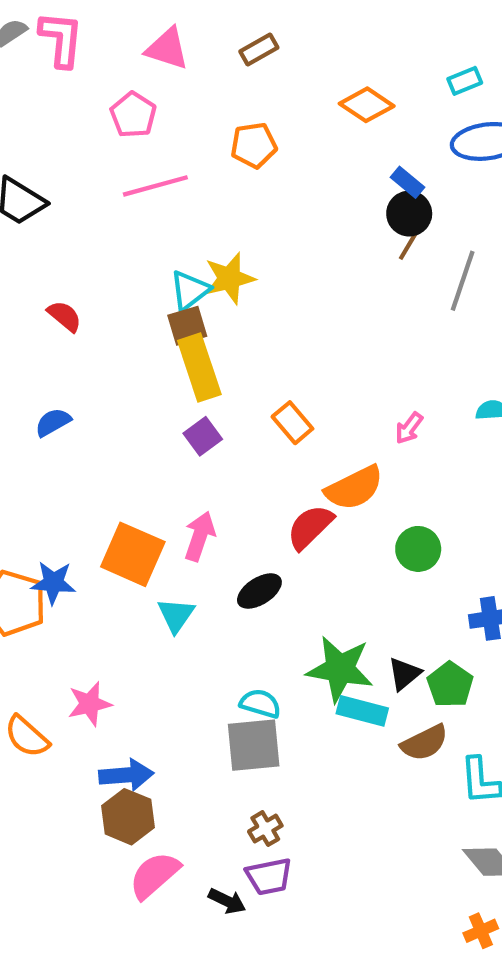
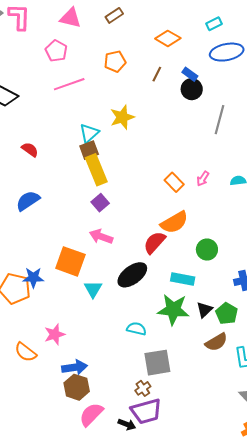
brown line: (409, 245) -> (157, 74), moved
yellow star: (229, 278) -> (122, 117), moved
blue semicircle: (53, 422) -> (28, 201), size x1.4
orange rectangle: (292, 423) -> (174, 182), moved
pink arrow: (409, 428) -> (203, 179), moved
pink arrow: (200, 536) -> (101, 237), moved, turned -85
black ellipse: (259, 591) -> (132, 275), size x1.4
cyan rectangle: (362, 711) -> (183, 279), moved
gray square: (254, 745) -> (157, 363), moved
purple trapezoid: (269, 876) -> (146, 411), size x1.4

